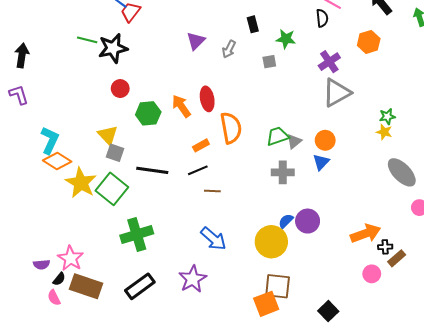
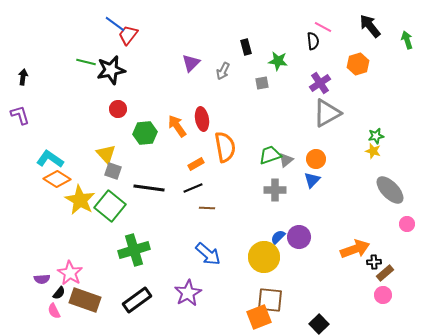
black arrow: (22, 55) -> (23, 77), size x0.7
cyan L-shape: (50, 140) -> (50, 159), turned -80
pink circle: (372, 274) -> (383, 295), moved

